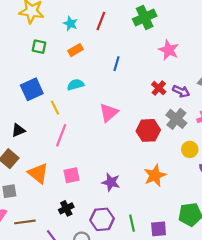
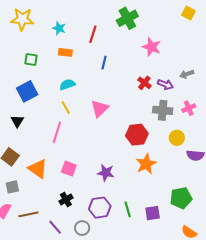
red line: (101, 21) -> (93, 34), moved
green square: (39, 47) -> (31, 59), moved
orange rectangle: (76, 50) -> (65, 52), turned 40
yellow line: (55, 108) -> (66, 107), moved
gray cross: (176, 119) -> (163, 110), turned -30
black triangle: (18, 130) -> (17, 121), moved, turned -32
red hexagon: (148, 130) -> (137, 135), moved
pink square: (71, 175) -> (69, 169), turned 35

